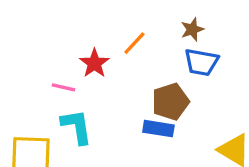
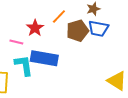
brown pentagon: (170, 102) -> (78, 31), moved
blue rectangle: (158, 129) -> (44, 58), moved, size x1.5

